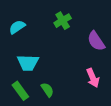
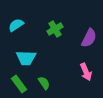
green cross: (63, 21) -> (55, 29), moved
purple semicircle: (96, 41) -> (89, 38), turned -120

